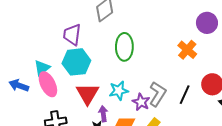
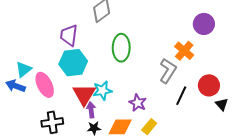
cyan triangle: (42, 68) -> (24, 69), moved
cyan star: (119, 91) -> (102, 91), moved
gray L-shape: (158, 94) -> (168, 71), moved
purple arrow: (103, 114) -> (91, 110), moved

